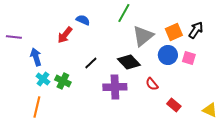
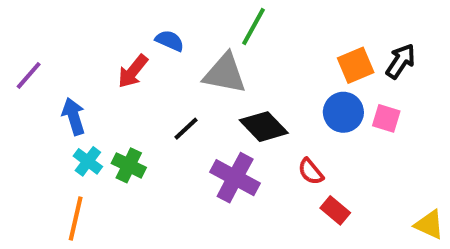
gray triangle: (143, 36) -> (225, 73), moved, turned 50
purple line: (14, 37) -> (29, 75), turned -56
purple cross: (115, 87) -> (235, 178), turned 30
red rectangle: (174, 105) -> (335, 210), moved

